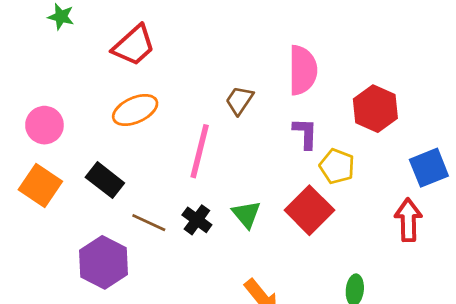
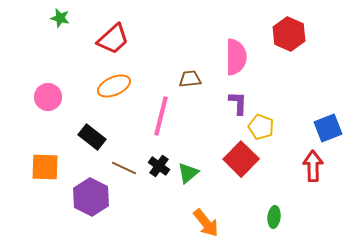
brown trapezoid: (239, 100) -> (190, 79), turned 50
red hexagon: (375, 109) -> (289, 34), moved
orange square: (40, 186) -> (45, 167), moved, turned -32
green triangle: (246, 214) -> (188, 173), moved, turned 30

